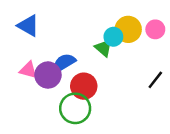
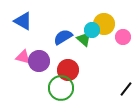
pink circle: (155, 29) -> (123, 37), moved
blue semicircle: (64, 63) -> (63, 37), moved
black line: (155, 80) -> (126, 89), moved

